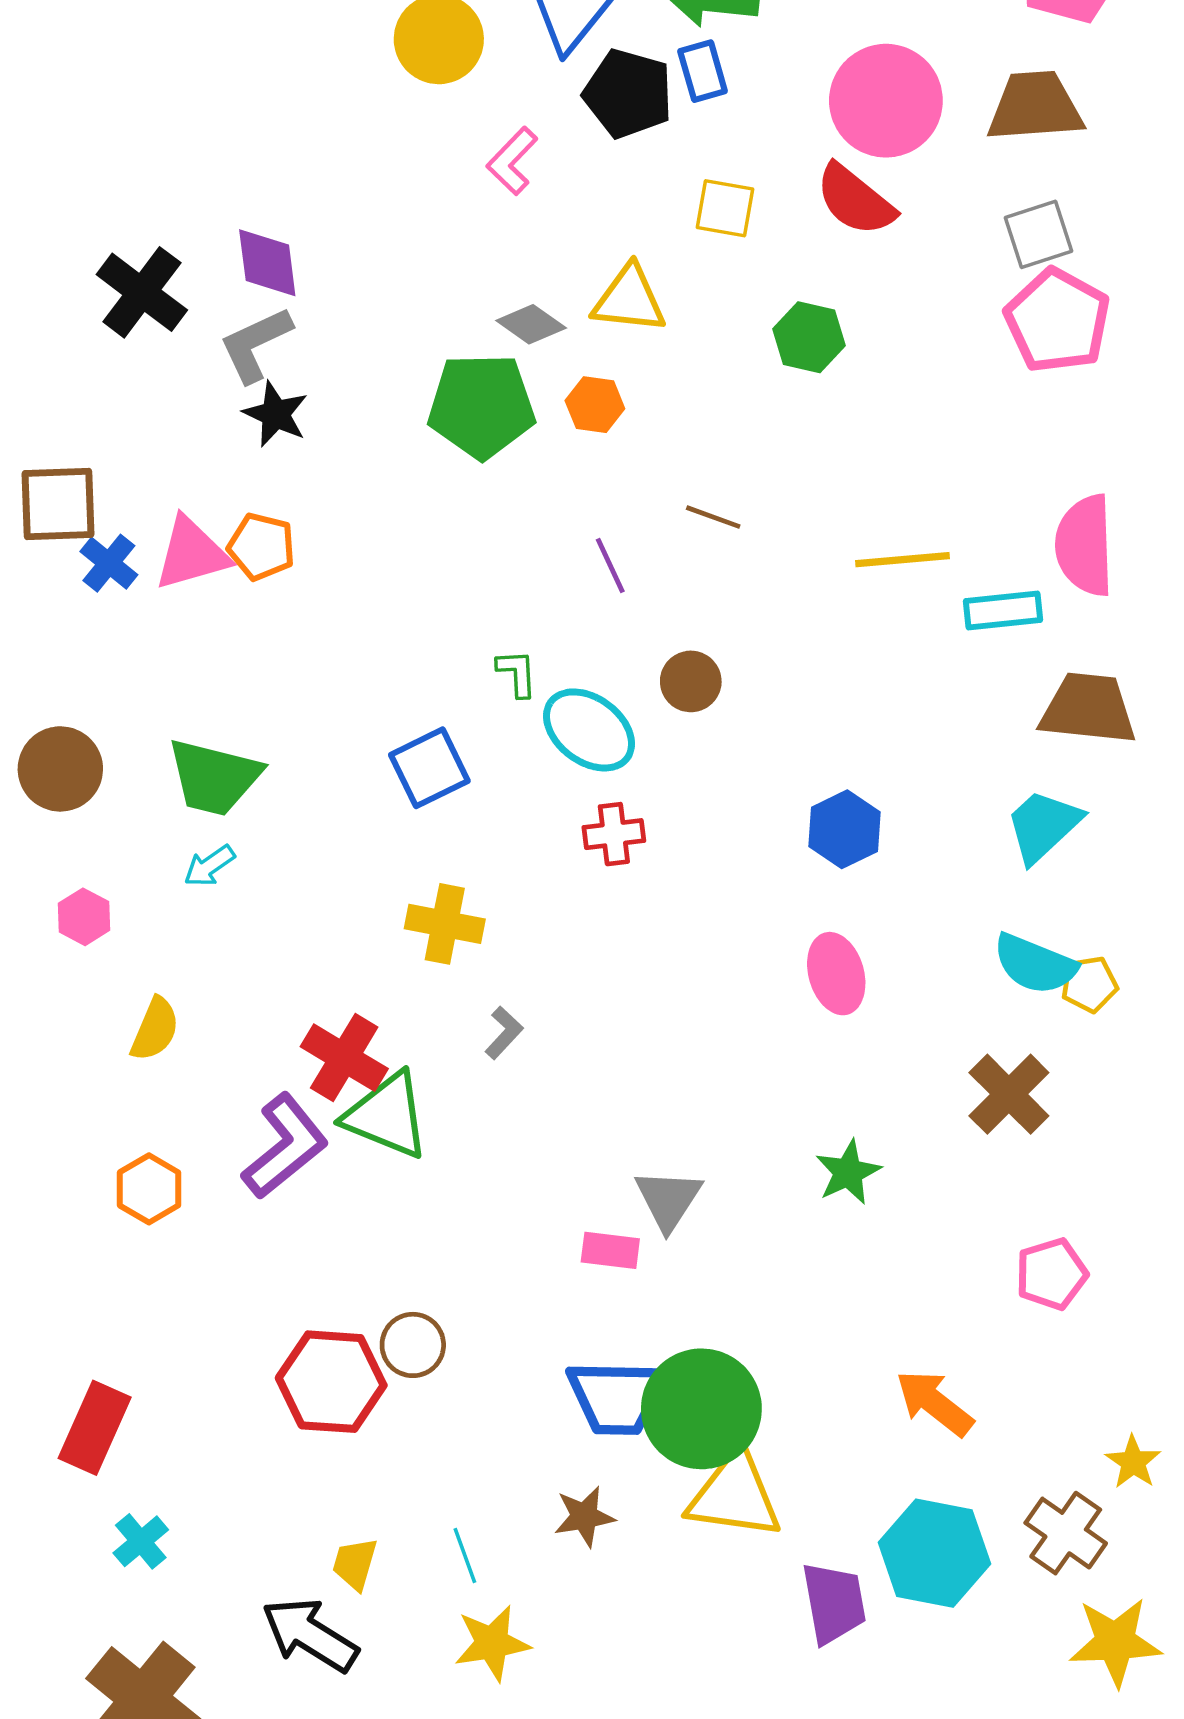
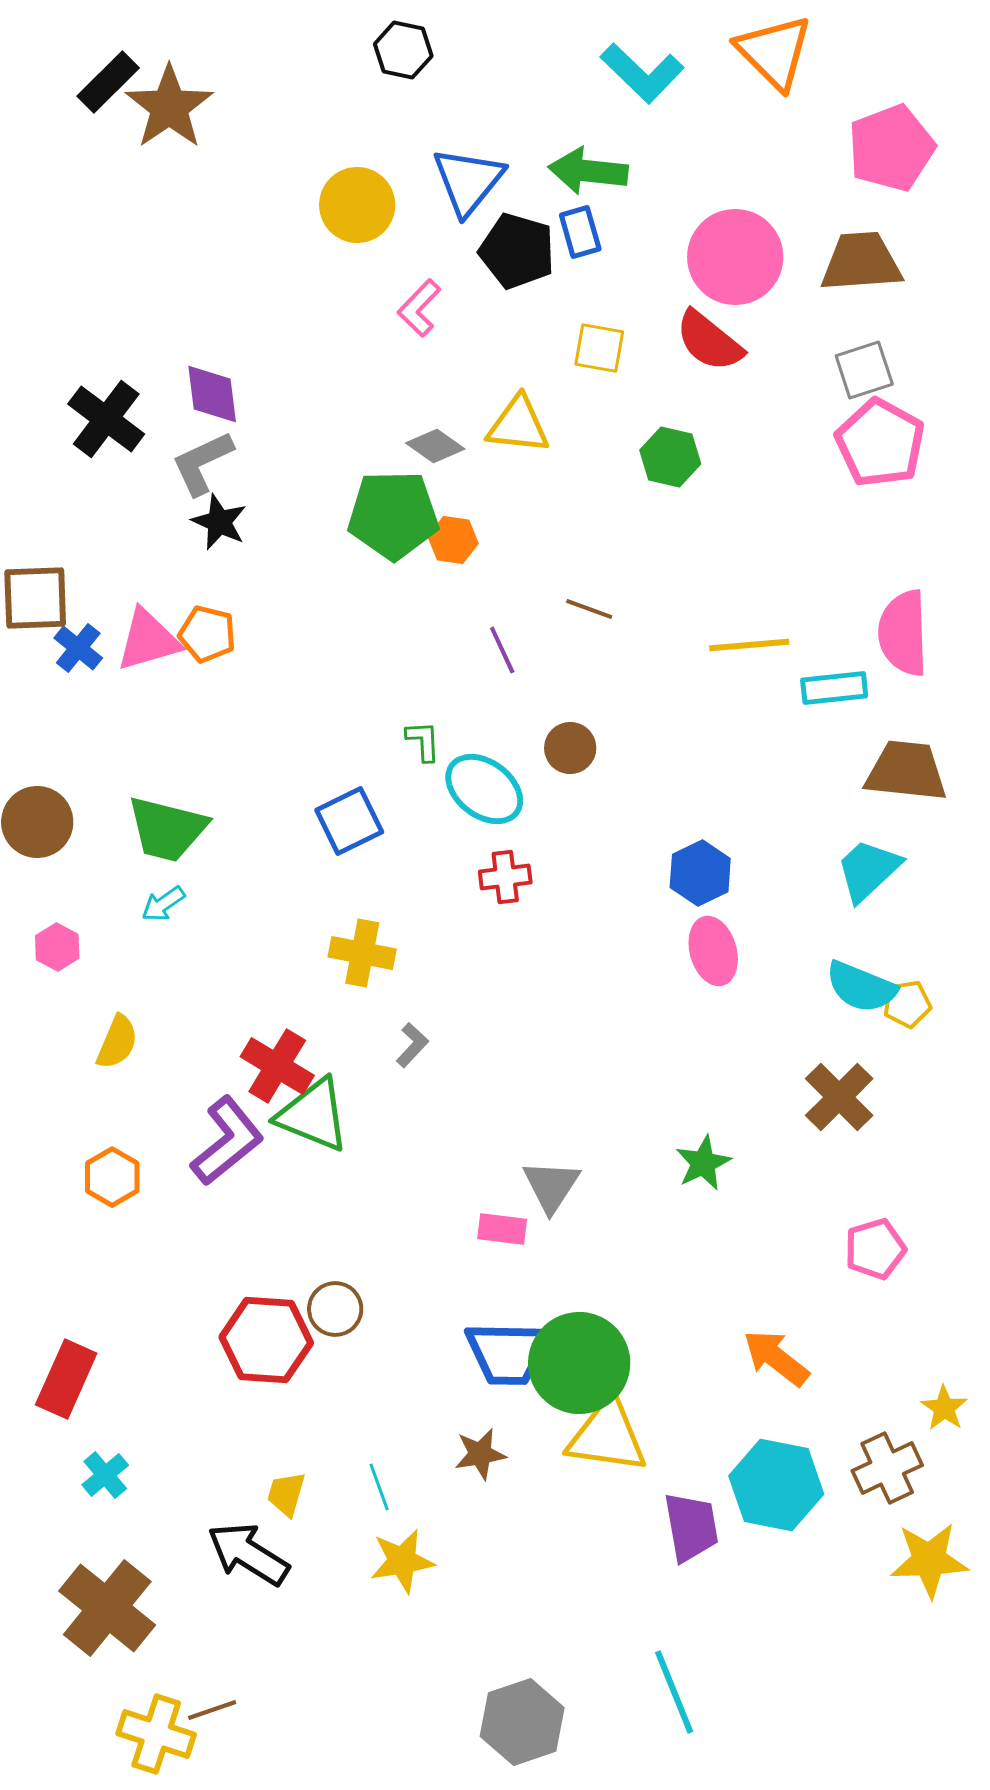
orange hexagon: (595, 405) -> (453, 540), moved
pink ellipse: (836, 974) -> (713, 951), moved
brown cross: (1066, 1533) -> (887, 1468), turned 30

